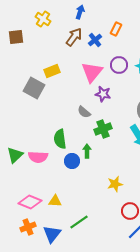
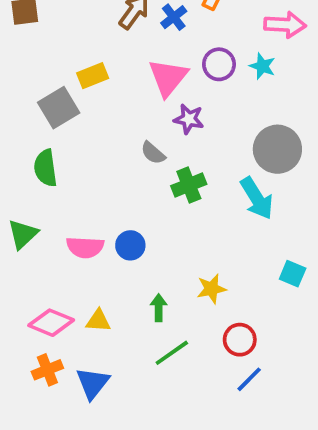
gray square: (34, 88) -> (59, 108), turned 30
green semicircle: (60, 139) -> (45, 168), moved
green arrow: (87, 151) -> (159, 308), moved
pink semicircle: (38, 157) -> (85, 247), moved
green line: (79, 222) -> (172, 353), moved

